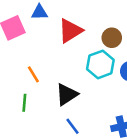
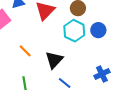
green line: (24, 103) -> (24, 83), moved

